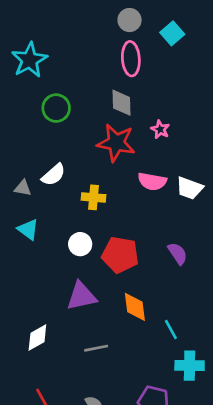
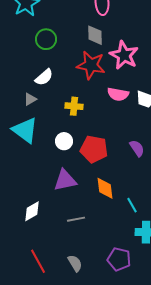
pink star: (160, 129) -> (124, 55), size x2.0
white semicircle: (53, 175) -> (44, 77), moved
gray triangle: (23, 188) -> (30, 99), moved, turned -40
cyan triangle: (28, 229) -> (25, 130), size x1.6

